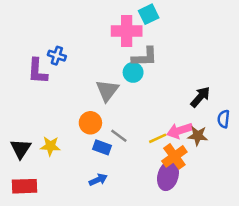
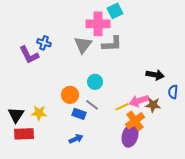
purple L-shape: (37, 71) -> (29, 55), turned -30
cyan circle: (133, 72) -> (95, 82), moved
gray triangle: (107, 90) -> (83, 45), moved
black arrow: (200, 97) -> (155, 75), turned 60
red rectangle: (24, 186) -> (24, 134), moved

